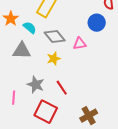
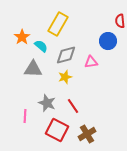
gray diamond: (55, 37) -> (66, 55), turned -65
brown cross: (89, 116) -> (87, 134), moved

